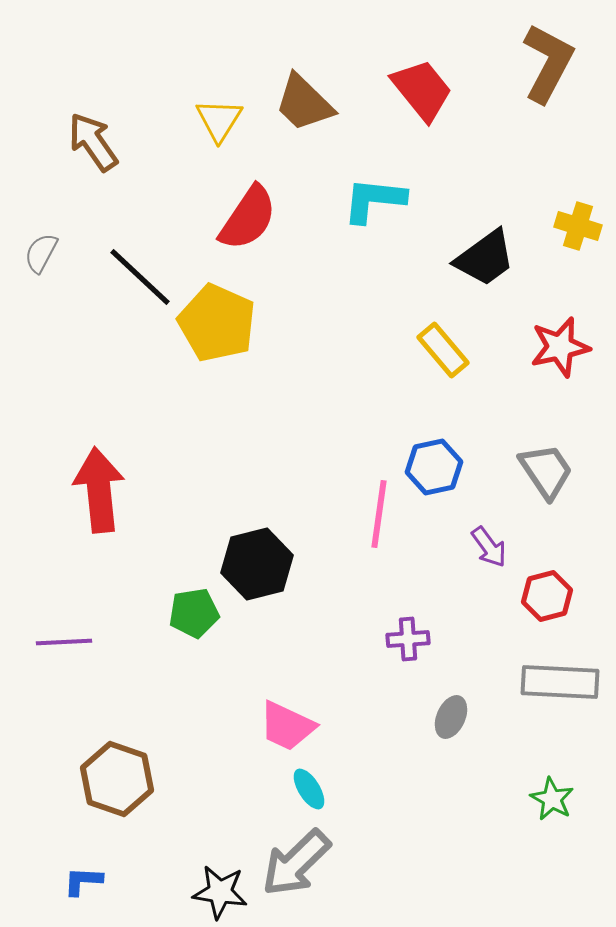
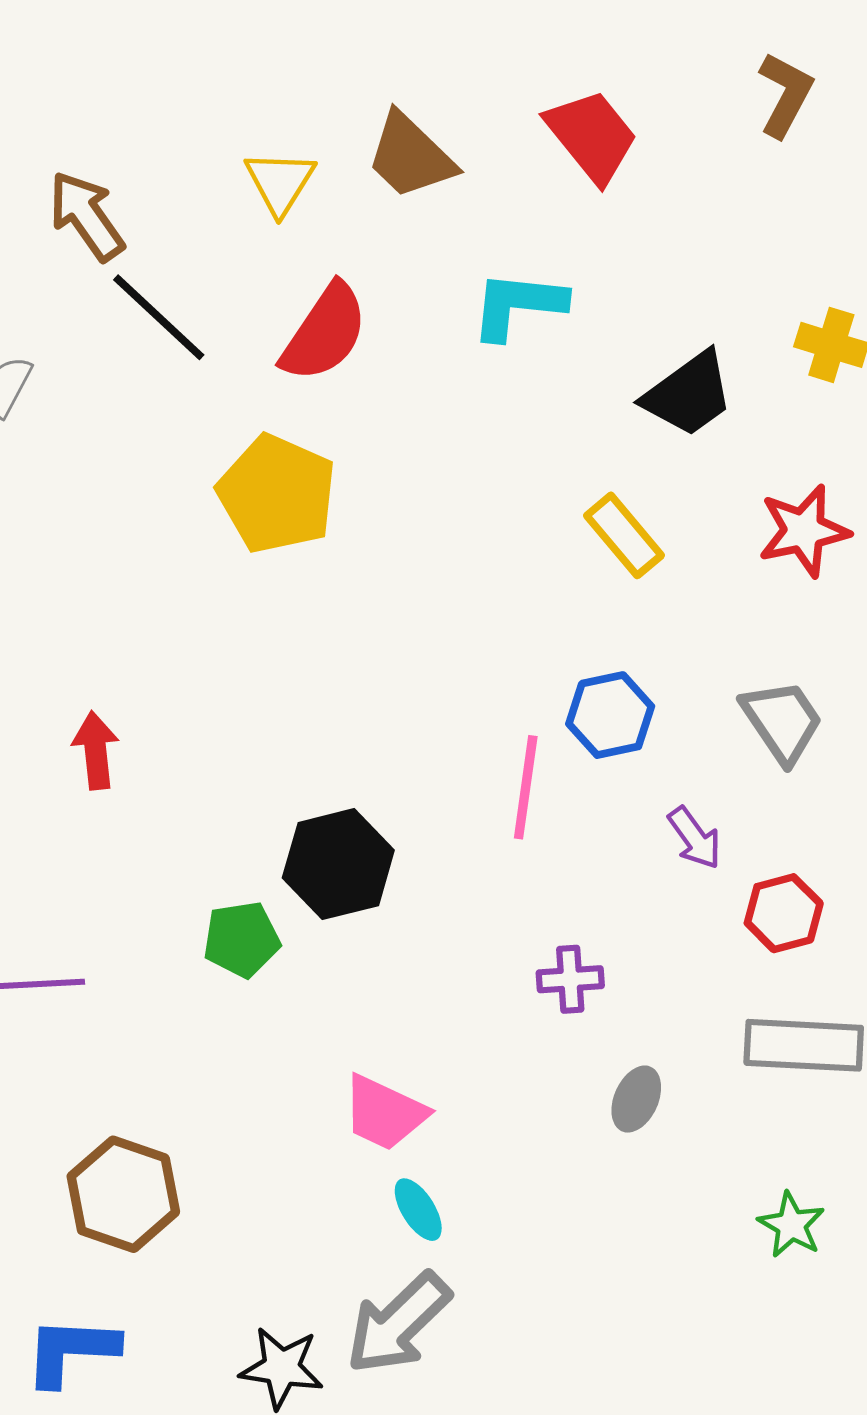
brown L-shape: (548, 63) -> (785, 95), size x0.7
black line: (140, 277) -> (159, 317), moved
red arrow: (99, 490) -> (96, 750), size x0.6
blue L-shape: (83, 881) -> (71, 1351), size x1.6

